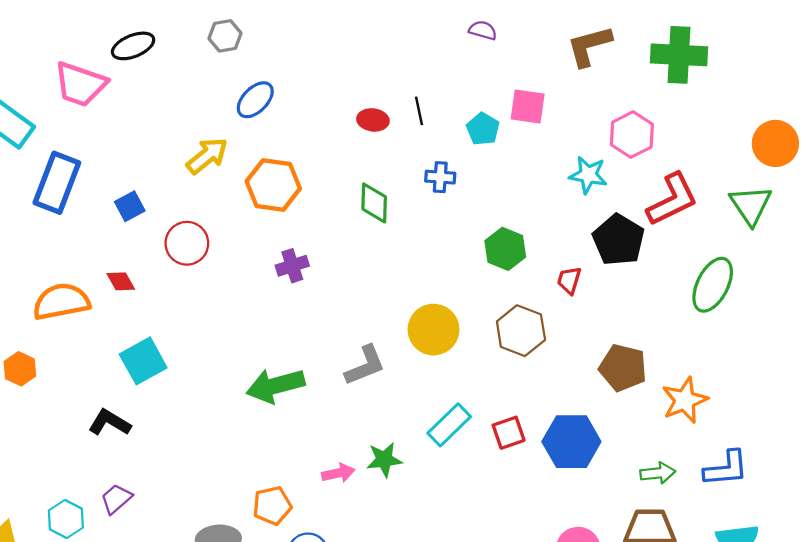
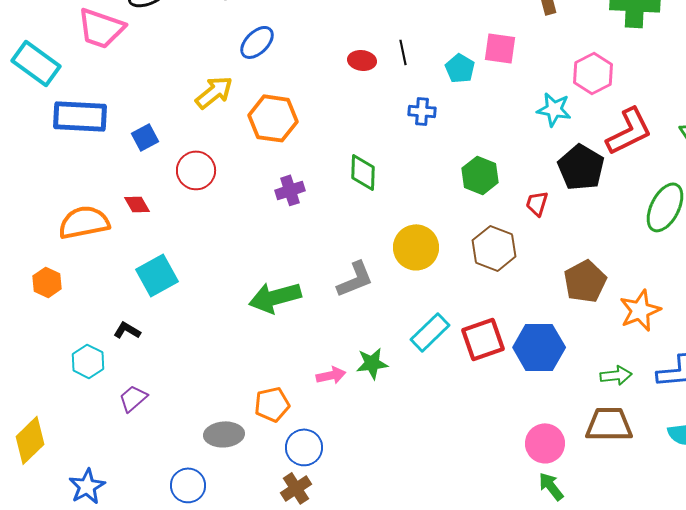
blue rectangle: (57, 183) -> (80, 116), turned 72
green diamond: (374, 203) -> (363, 172), moved
brown pentagon: (623, 368) -> (585, 281), turned 30
black L-shape: (110, 423) -> (127, 330), size x0.7
red square: (509, 433) -> (483, 339), size x1.4
cyan hexagon: (66, 519) -> (88, 361), moved

